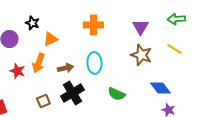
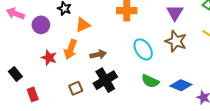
cyan ellipse: (94, 63) -> (143, 49), moved, turned -30
blue diamond: (160, 88) -> (181, 85), moved, turned -30

